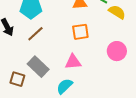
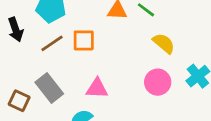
yellow semicircle: (117, 12) -> (164, 43), moved
orange square: (80, 32) -> (84, 40), moved

